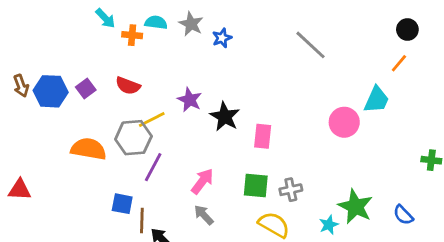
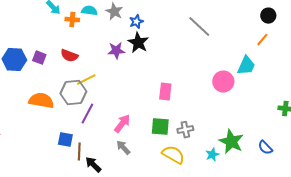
purple square: (86, 89) -> (39, 58), turned -32
purple star: (190, 100) -> (116, 51), moved, turned -30
black star: (225, 117) -> (138, 43), moved

